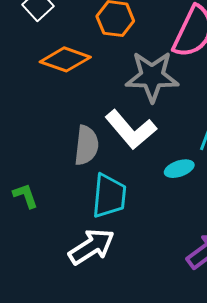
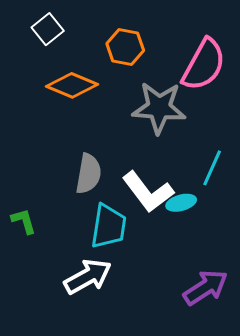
white L-shape: (131, 130) -> (148, 192), moved

